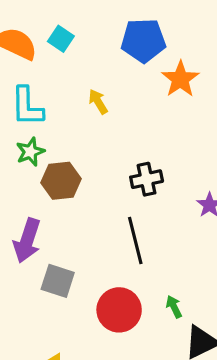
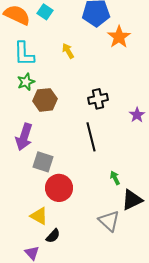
red circle: (119, 310) -> (59, 188), moved

